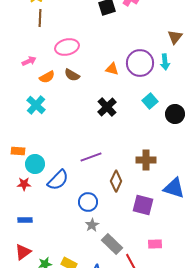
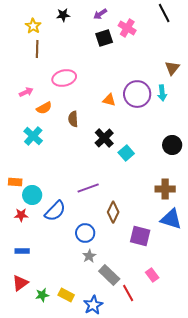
brown semicircle: (72, 75) -> (73, 119), moved, turned 56
cyan square: (150, 101) -> (126, 153), moved
brown cross: (146, 160) -> (165, 189), moved
pink rectangle: (155, 244) -> (152, 275), turned 56

